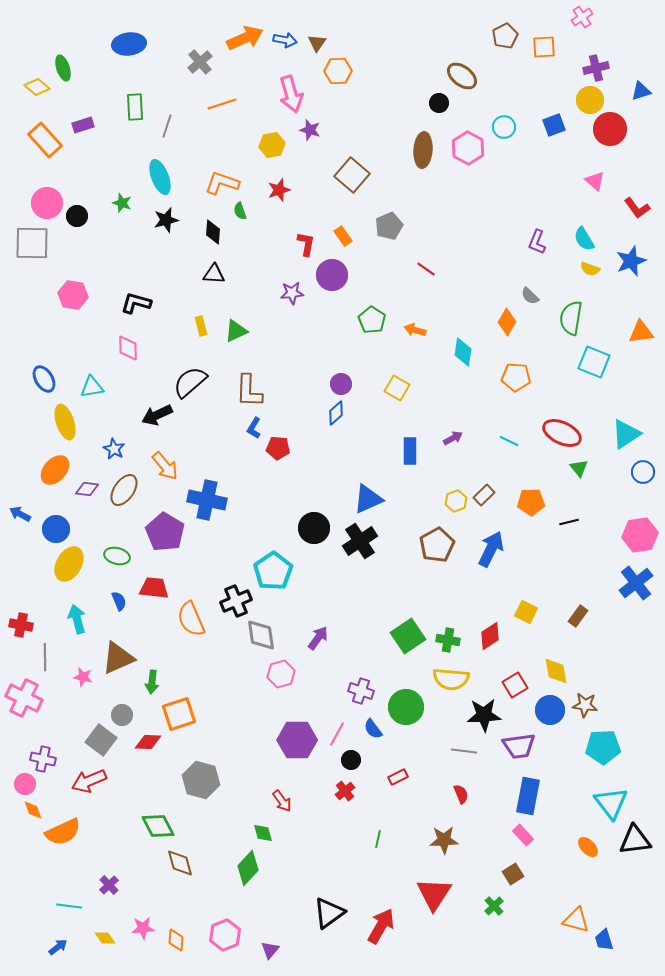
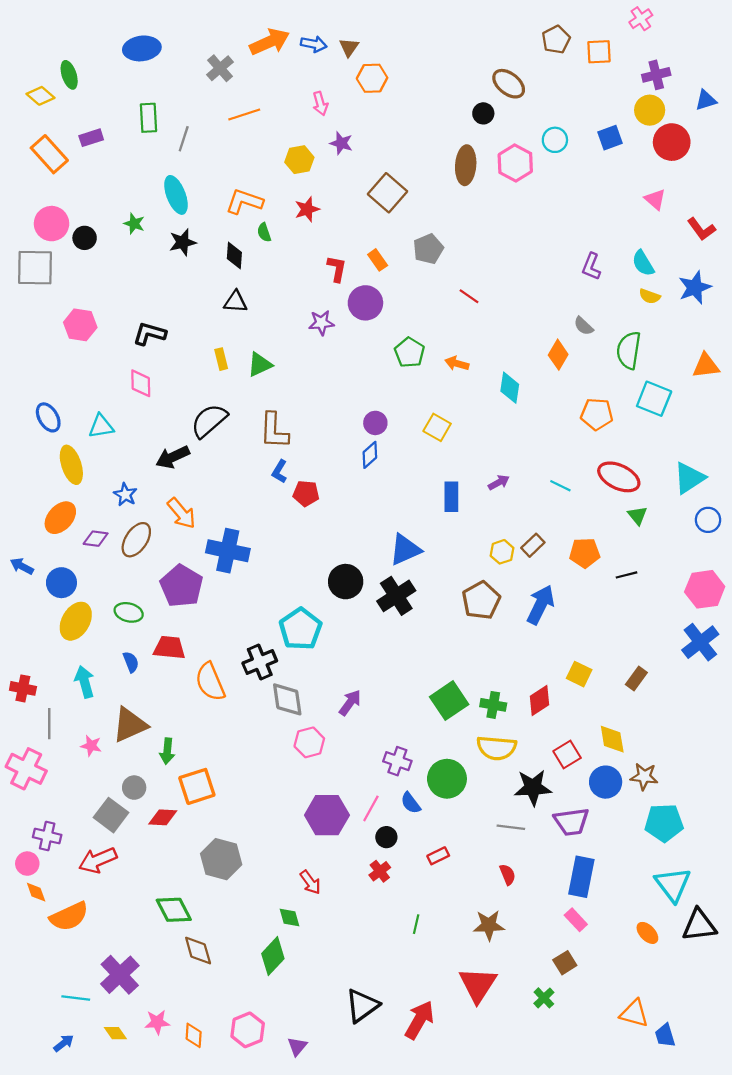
pink arrow: (291, 94) -> (320, 104), size x0.6
orange pentagon: (516, 377) -> (597, 414), moved
purple cross: (109, 885) -> (120, 975), size x1.8

